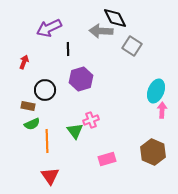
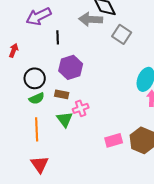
brown rectangle: (28, 106) -> (62, 94), moved
green semicircle: (32, 124) -> (37, 98), moved
pink rectangle: (107, 159) -> (114, 140), moved

